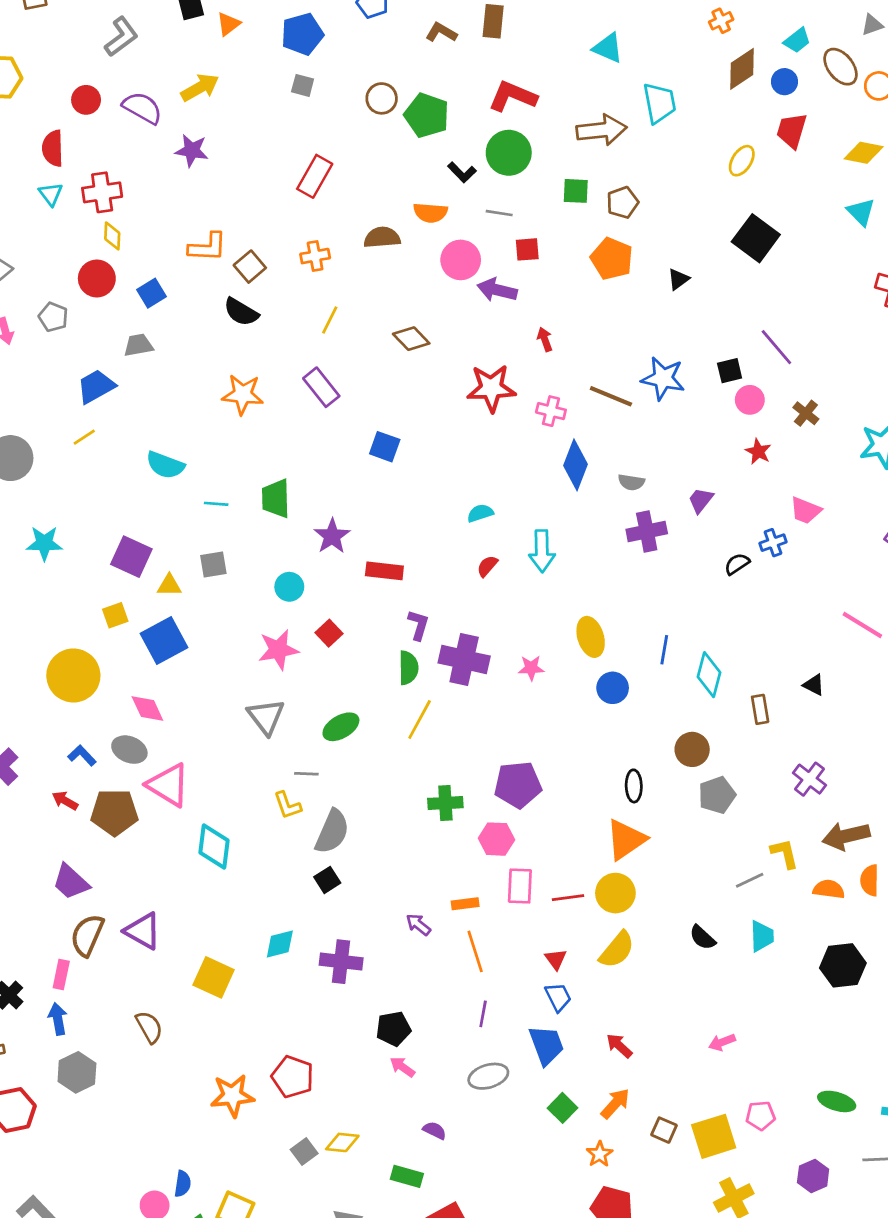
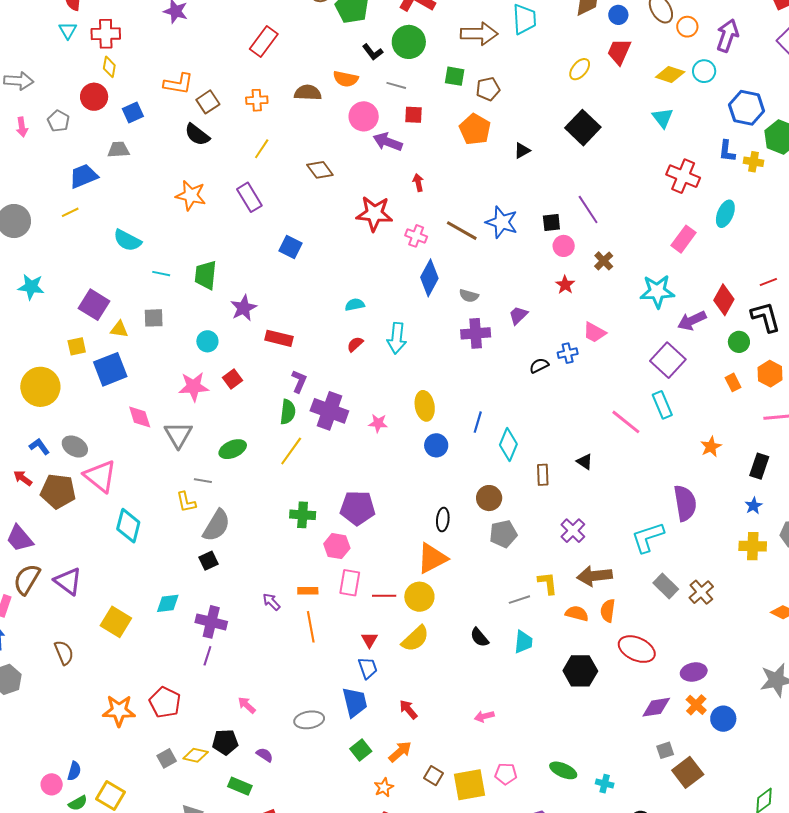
pink diamond: (147, 709) -> (140, 417), moved
purple line: (483, 1014) -> (207, 656), moved
black pentagon: (393, 1029) -> (225, 742), moved

